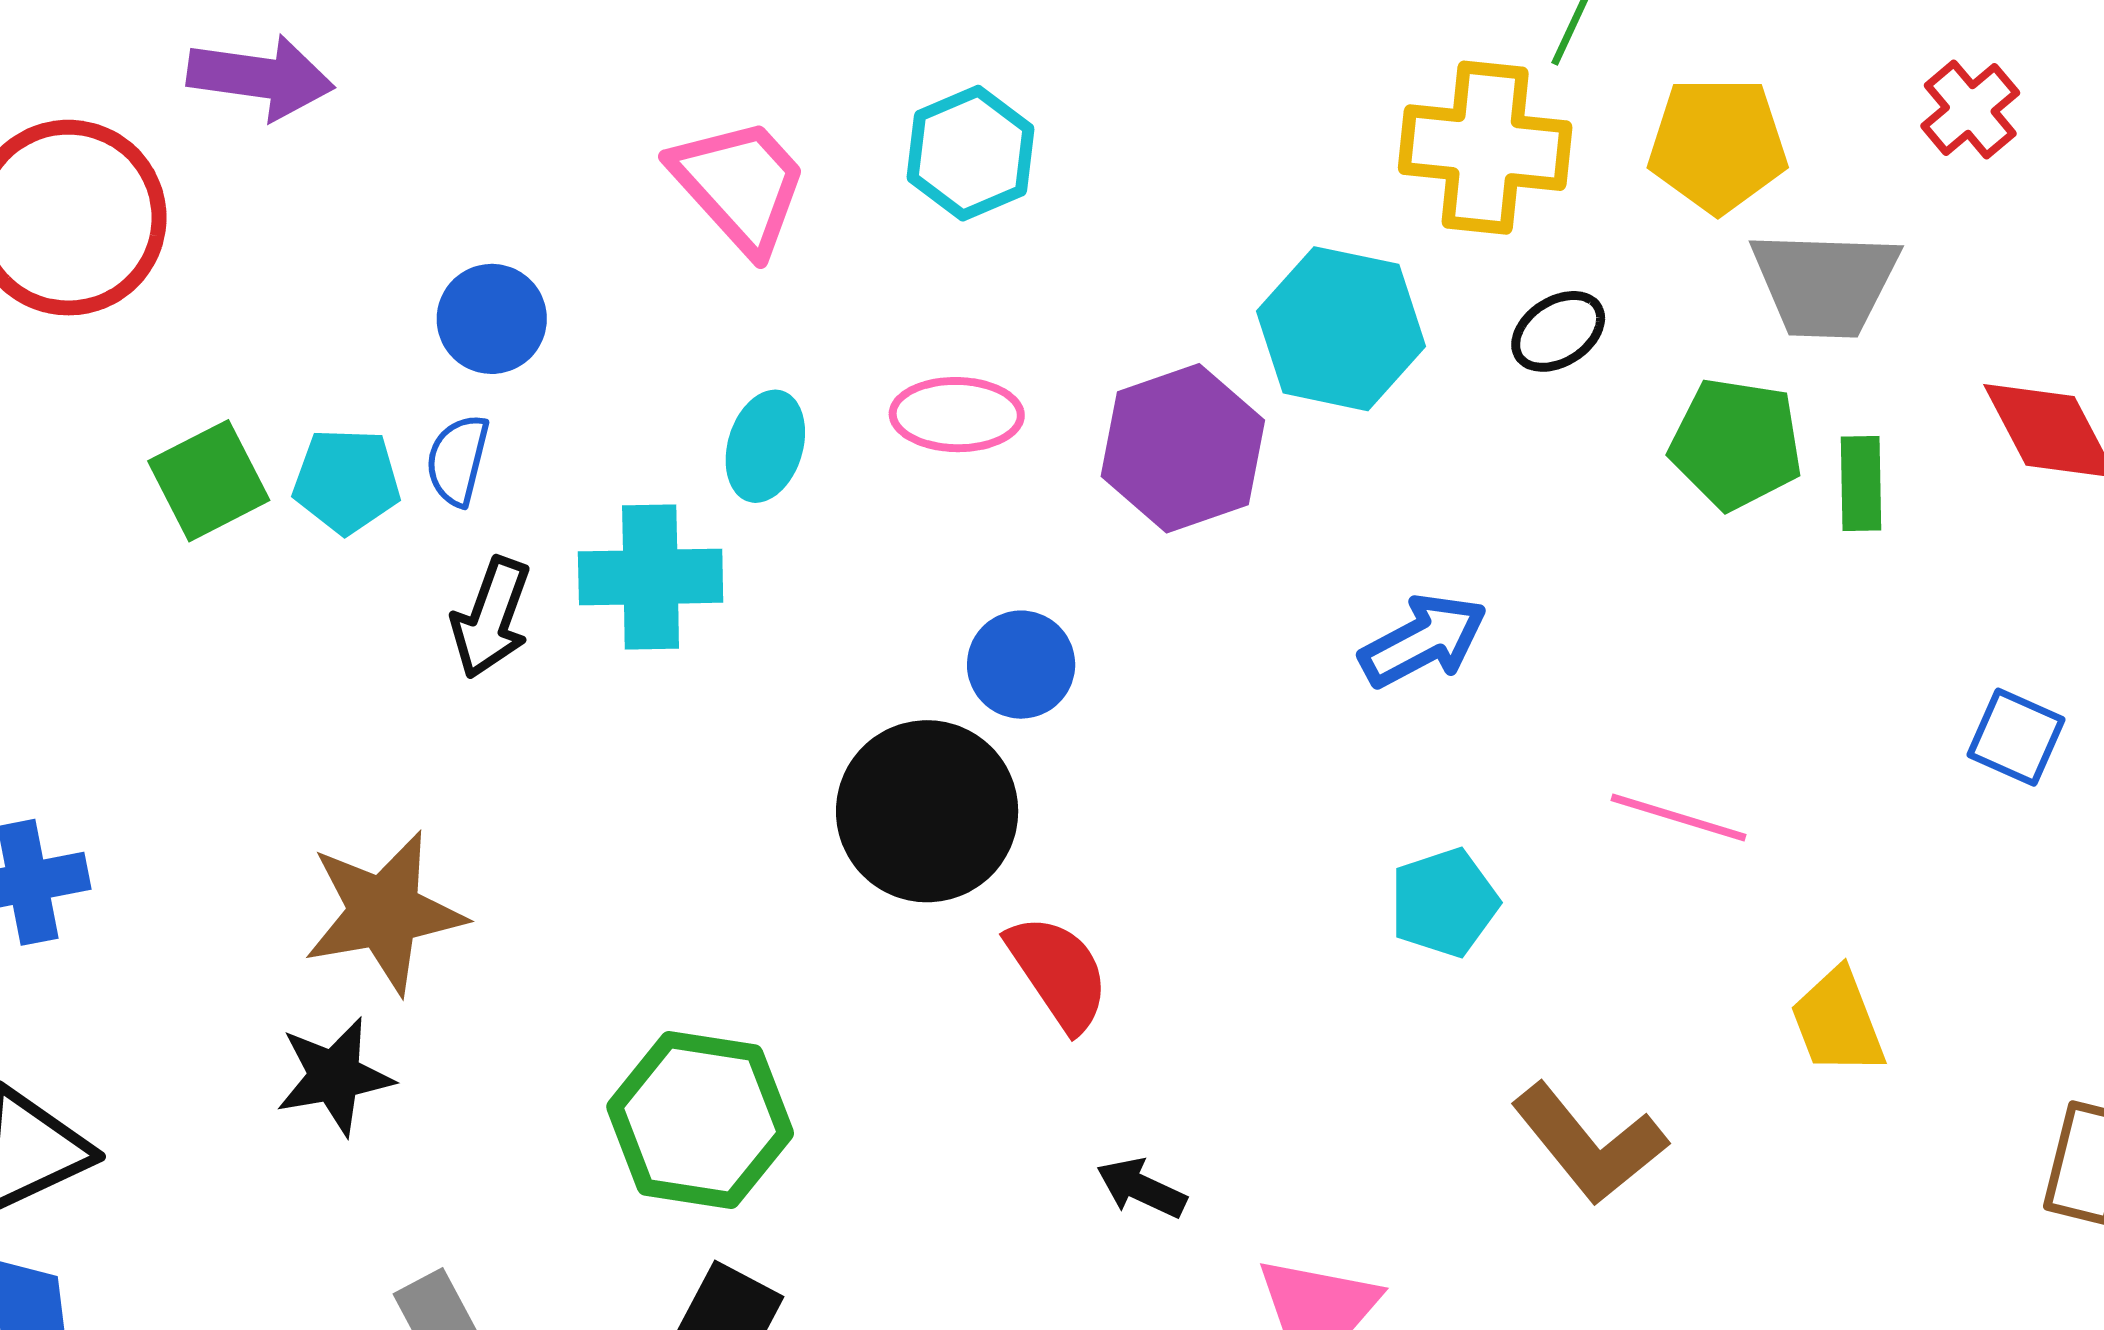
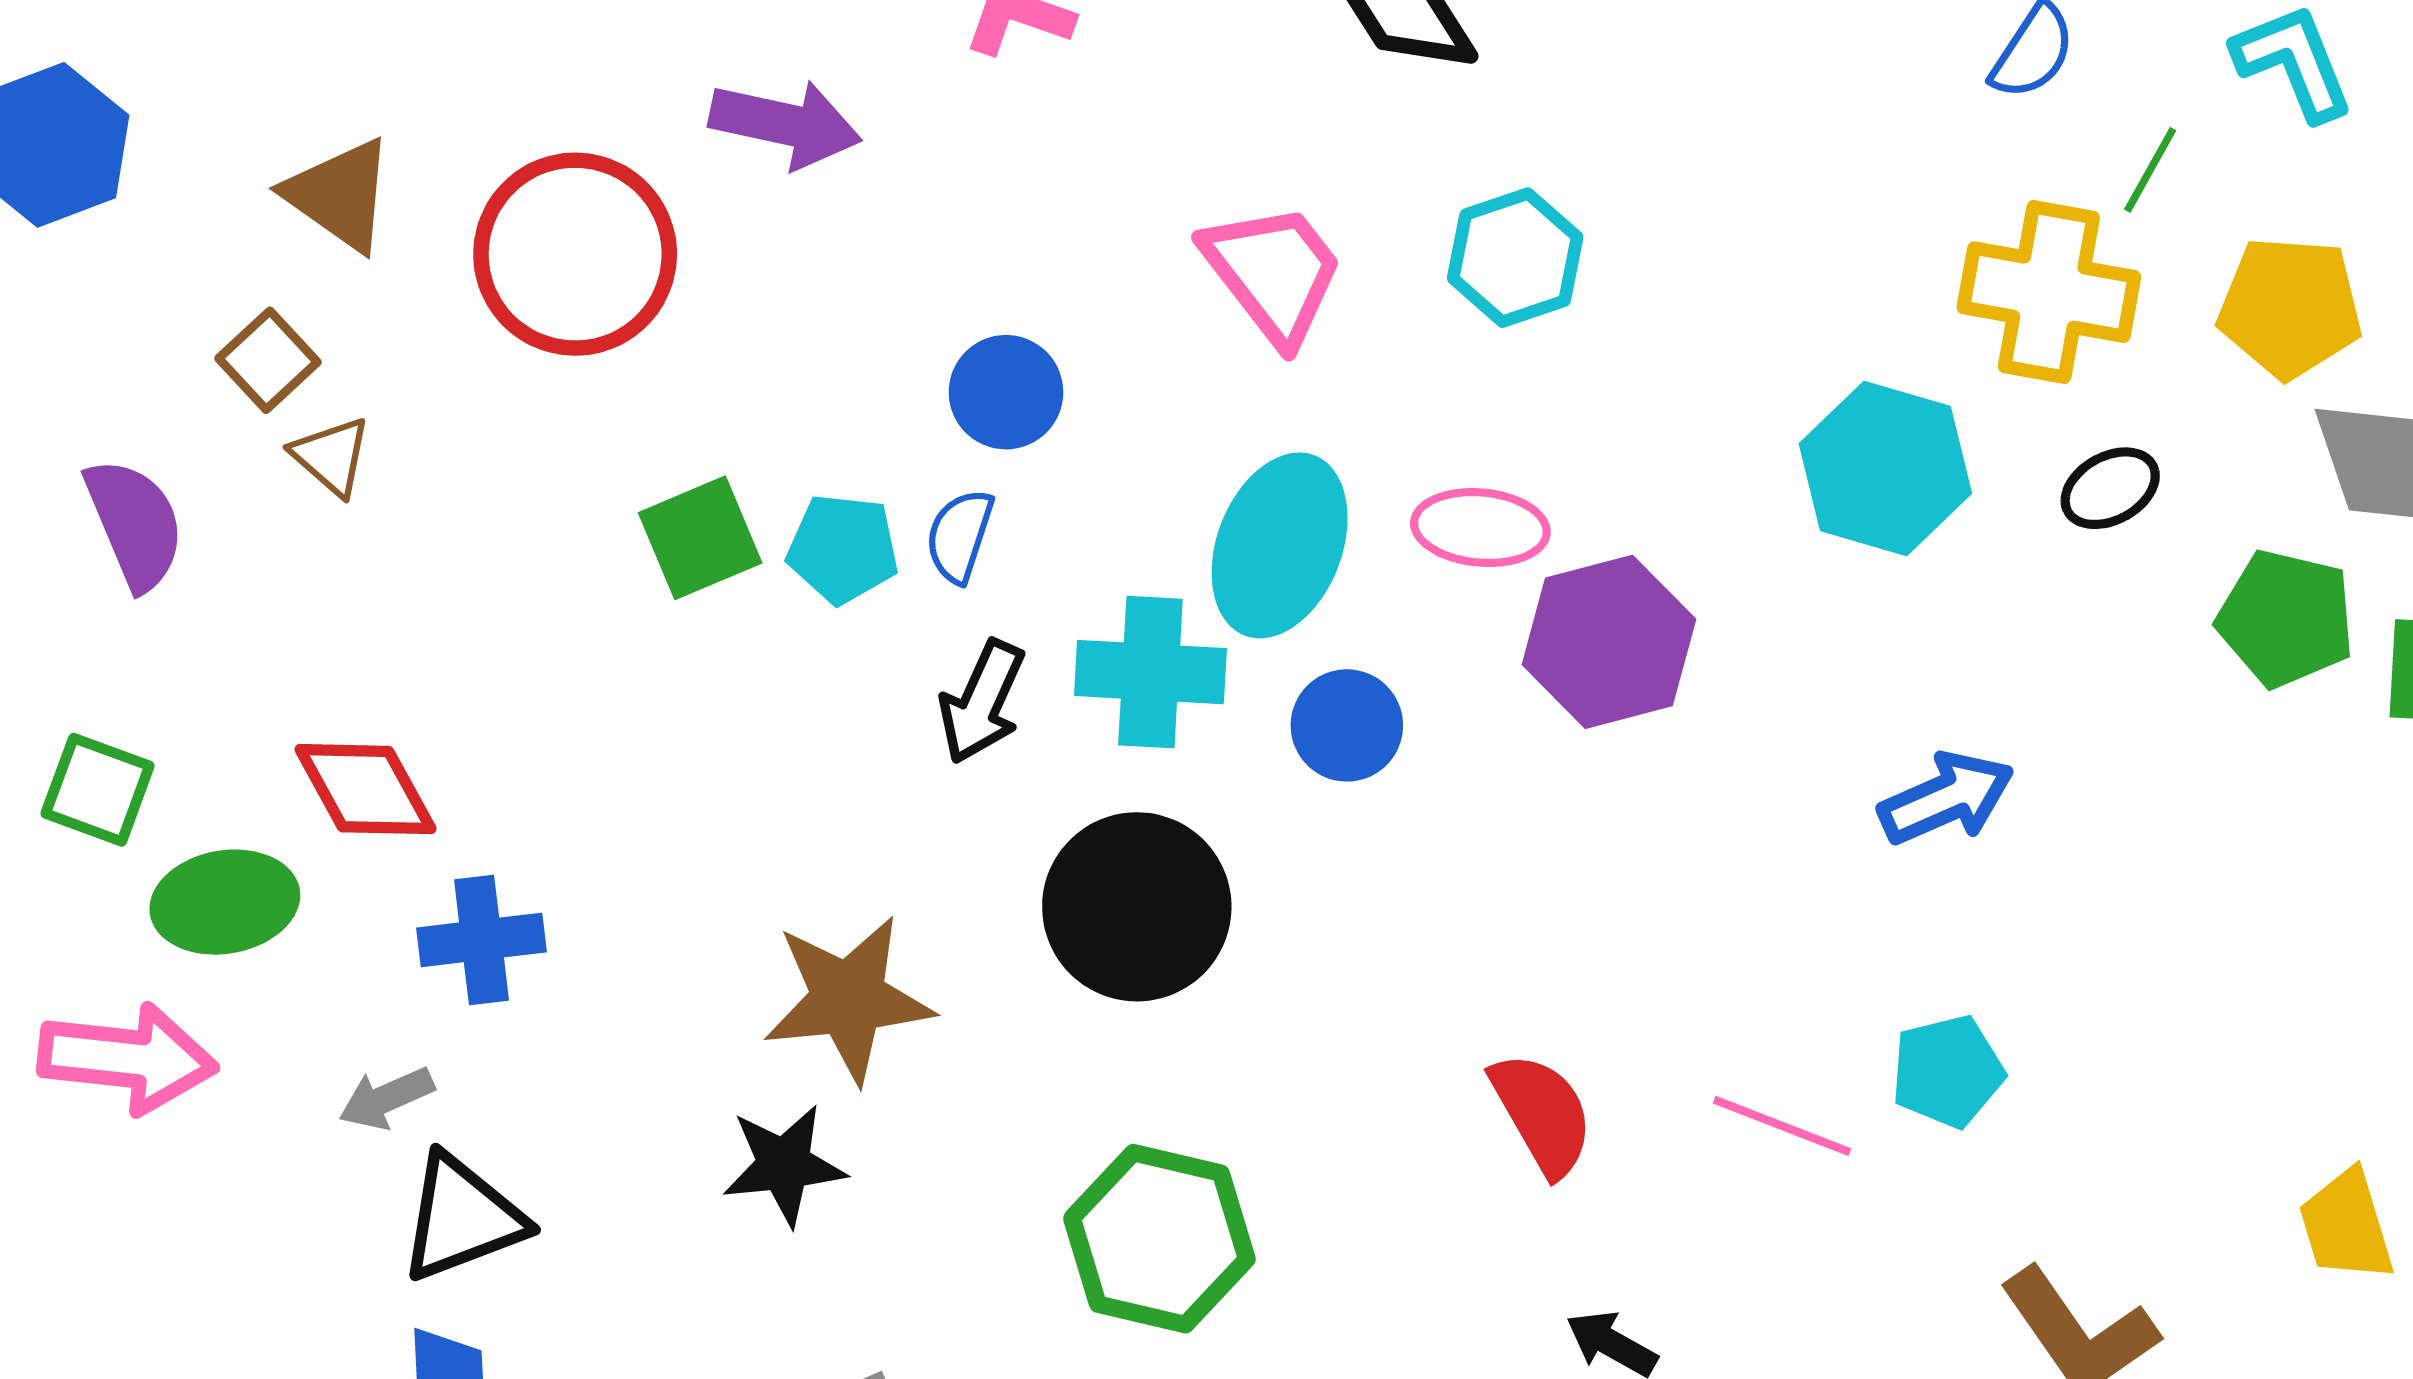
cyan ellipse: (765, 446) -> (1280, 545), size x1.6
purple hexagon: (1183, 448) -> (1609, 642), moved
blue circle: (1021, 665) -> (1347, 725), moved
black circle: (927, 811) -> (1137, 907), moved
pink line: (1679, 817) -> (1782, 1126), moved

